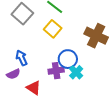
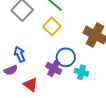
purple cross: (56, 71) -> (54, 68), turned 35
cyan cross: (76, 72) -> (81, 72), moved, turned -32

